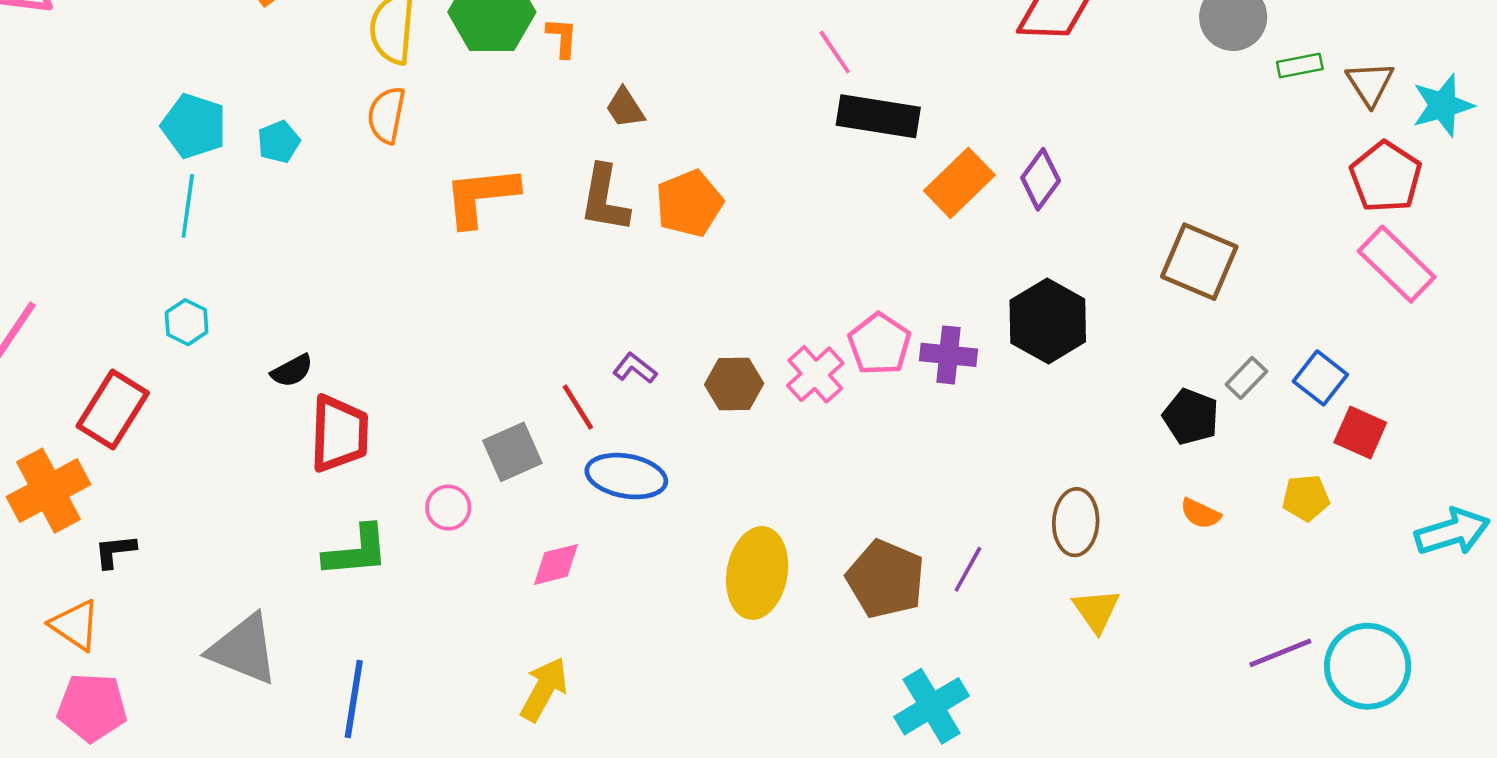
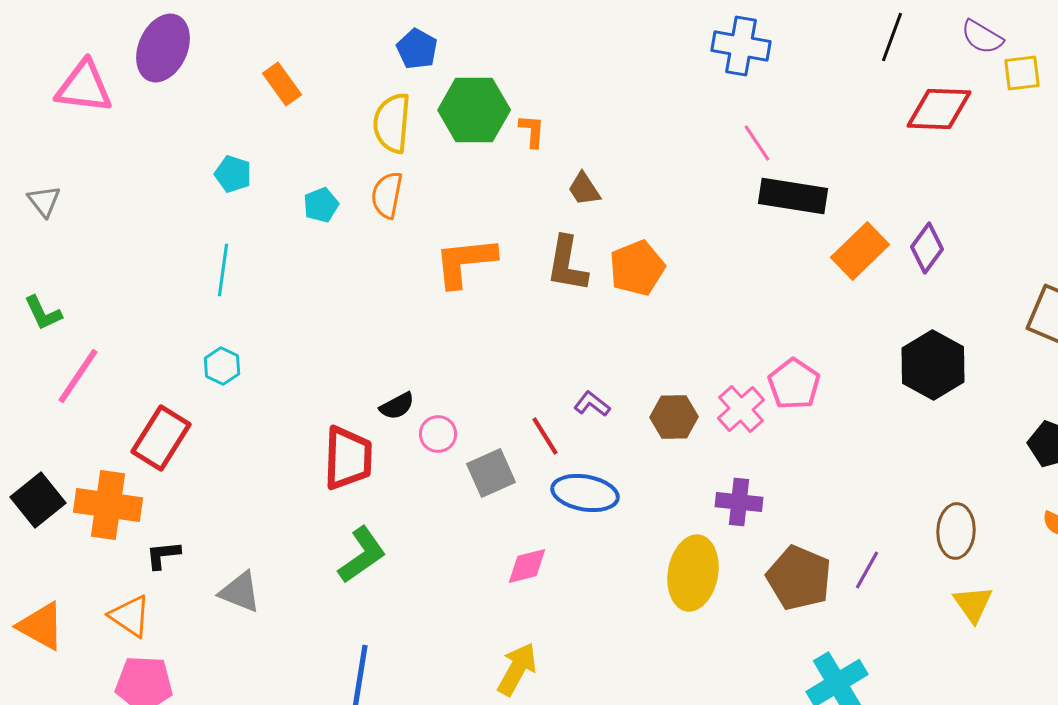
cyan pentagon: (194, 126) -> (233, 174), moved, size x0.7
cyan pentagon: (279, 142) -> (321, 205), moved
purple cross: (948, 355) -> (739, 502), moved
black semicircle: (292, 371) -> (397, 406), moved
orange cross: (49, 491) -> (108, 505), turned 36
pink circle: (448, 508) -> (438, 434), moved
green L-shape: (356, 551) -> (362, 555), turned -30
gray triangle: (244, 649) -> (240, 592), moved, size x0.7

